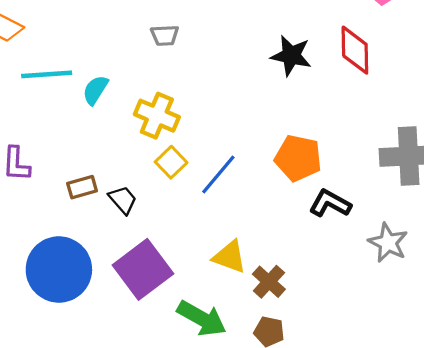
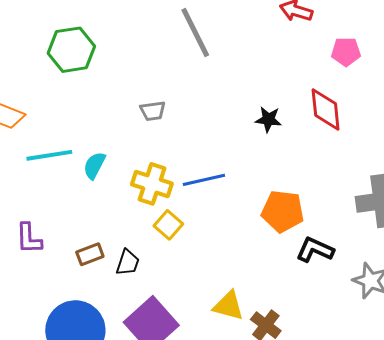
black star: (291, 56) -> (268, 119), size x0.7
blue line: (218, 175) -> (204, 180), moved, turned 42
black trapezoid: (123, 200) -> (128, 263), turned 64

